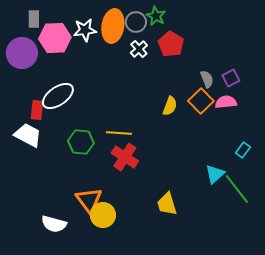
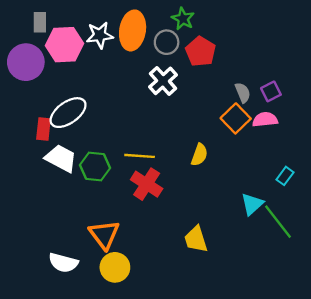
gray circle: (136, 22) -> (167, 42), moved
white cross: (139, 49) -> (163, 81), moved, size x1.4
yellow semicircle: (170, 106) -> (199, 155), moved
white trapezoid: (28, 135) -> (61, 158), moved
yellow circle: (103, 215) -> (115, 267), moved

